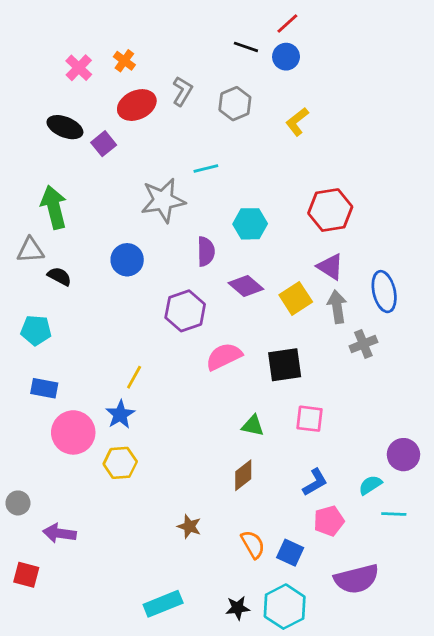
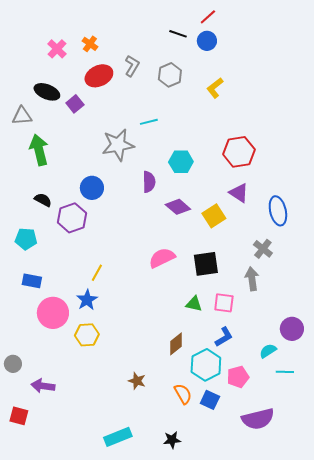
gray triangle: (30, 250) -> (22, 116), moved
gray arrow: (337, 307) -> (252, 279), moved
purple hexagon: (185, 311) -> (72, 218), moved
gray cross: (363, 344) -> (263, 249), turned -30
green triangle: (253, 426) -> (194, 304), moved
blue L-shape: (315, 482) -> (224, 337), moved
cyan hexagon: (285, 607) -> (206, 365), moved

